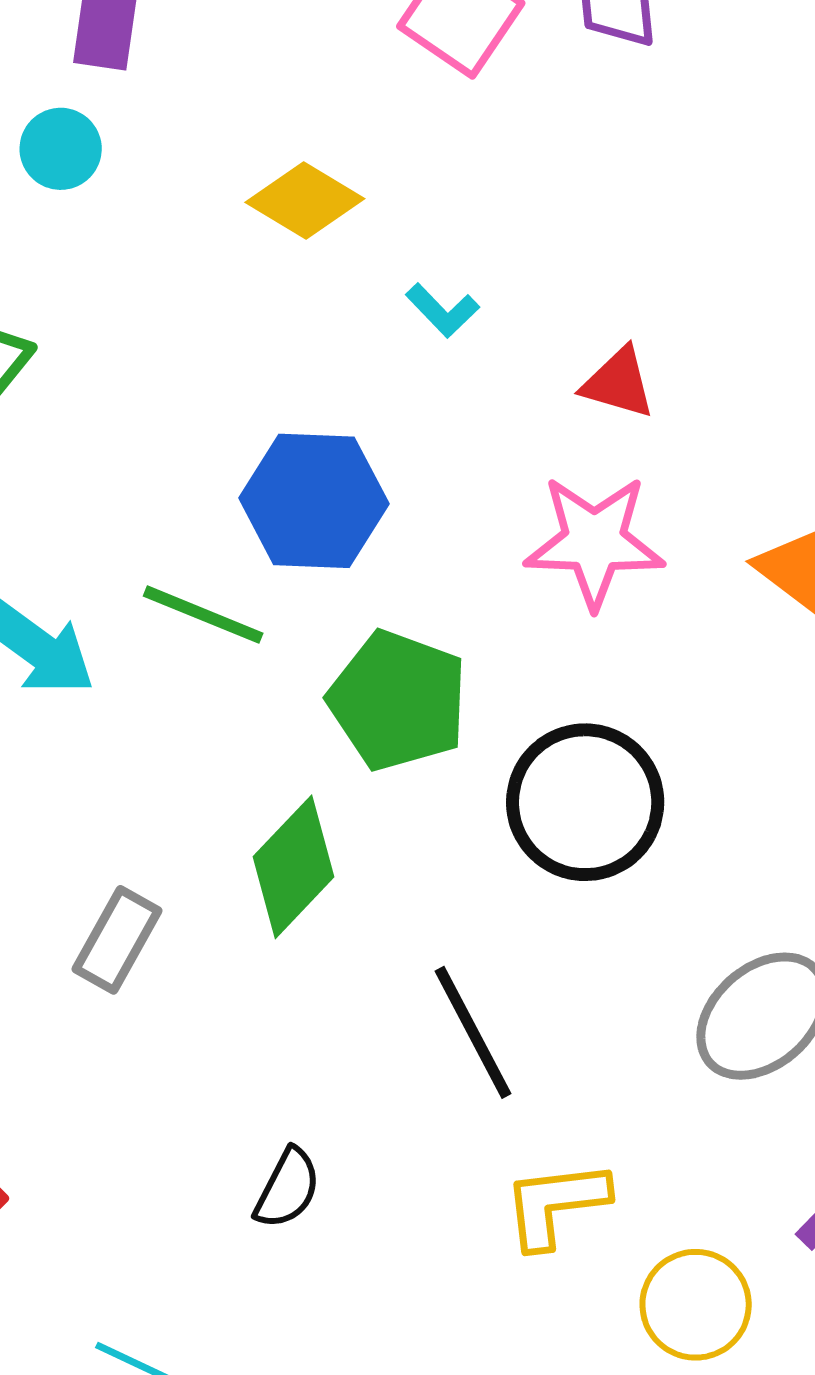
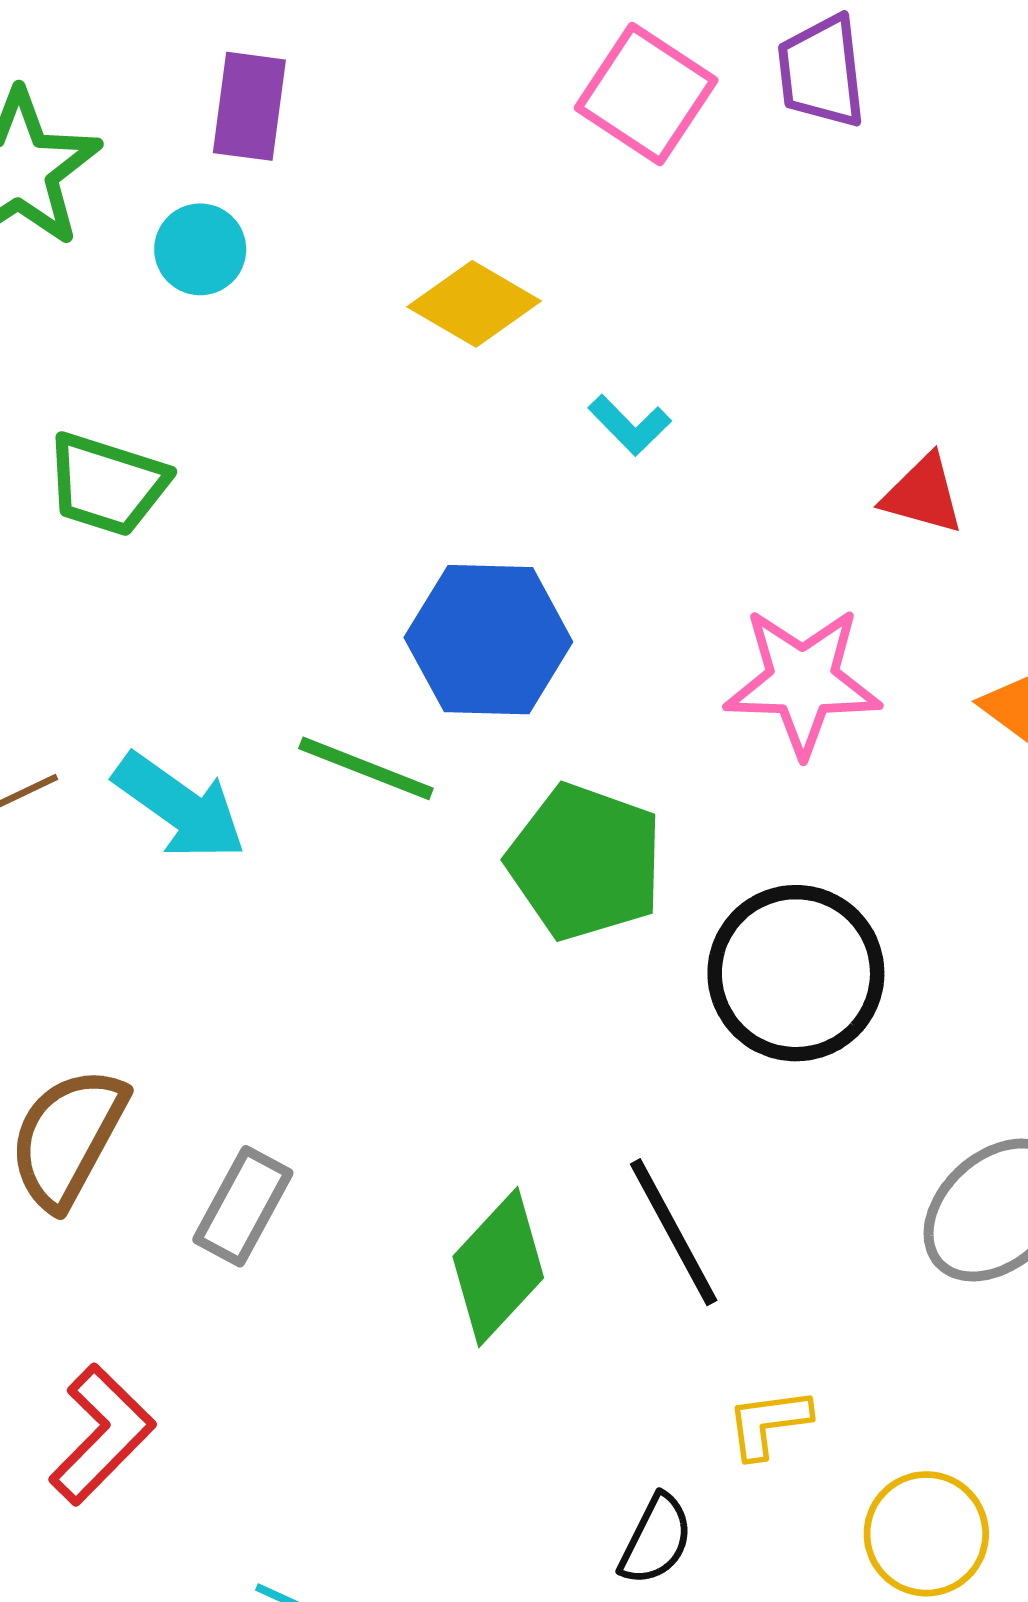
red triangle: (618, 383) -> (923, 494), moved
green diamond: (294, 867) -> (498, 1267), moved
gray rectangle: (117, 940) -> (243, 1206), moved
black semicircle: (287, 1188) -> (656, 1540), moved
yellow L-shape: (556, 1204) -> (768, 1423), size x0.7

